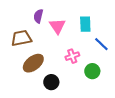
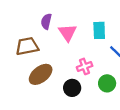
black circle: (51, 82) -> (72, 88), moved

